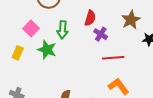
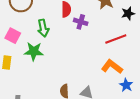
red line: (113, 58) -> (116, 39), moved

